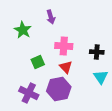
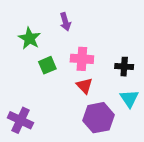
green square: (38, 62) -> (47, 65), moved
purple hexagon: (59, 89) -> (99, 118), moved
purple cross: (29, 93) -> (20, 120), moved

